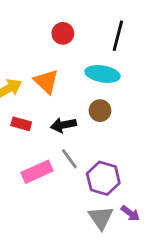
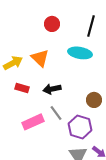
brown circle: (100, 111) -> (94, 100), moved

